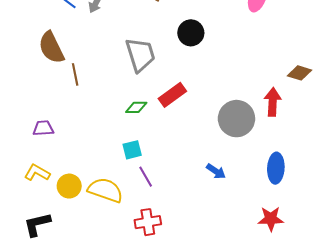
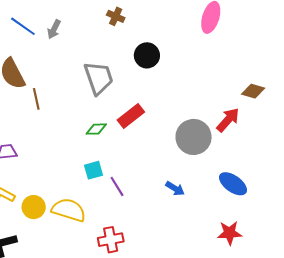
red arrow: (273, 102) -> (228, 120), turned 40
blue ellipse: (276, 168) -> (233, 184), turned -56
purple line: (146, 177) -> (117, 186), moved

